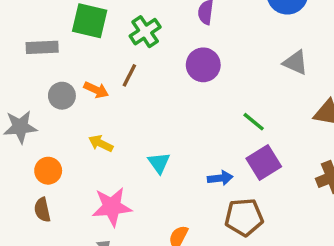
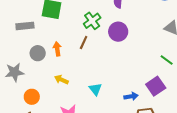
green cross: (145, 32) -> (92, 21), moved
brown line: (129, 75) -> (84, 42), moved
orange arrow: (96, 90) -> (57, 49), turned -120
green line: (254, 122) -> (167, 60), moved

